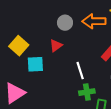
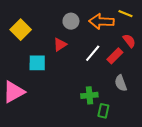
yellow square: (19, 46) -> (21, 30), moved
white line: (80, 71) -> (93, 53), moved, turned 54

